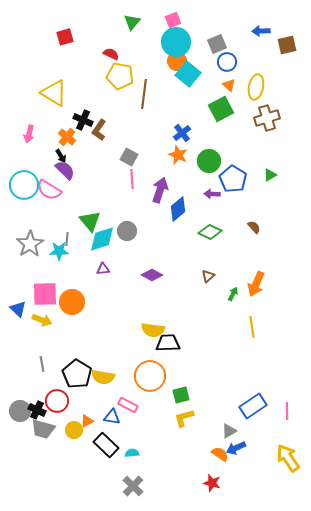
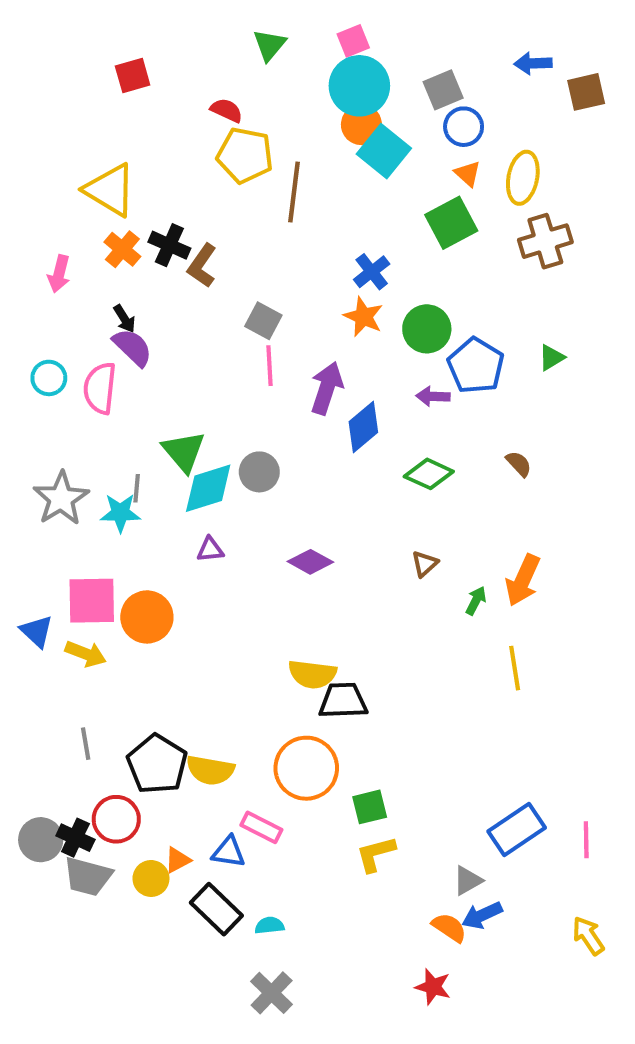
orange cross: (67, 137) -> (122, 249), moved
cyan circle: (24, 185) -> (49, 378), size x0.6
pink semicircle: (49, 190) -> (100, 388), turned 65
yellow arrow: (288, 458) -> (588, 936), size x0.7

